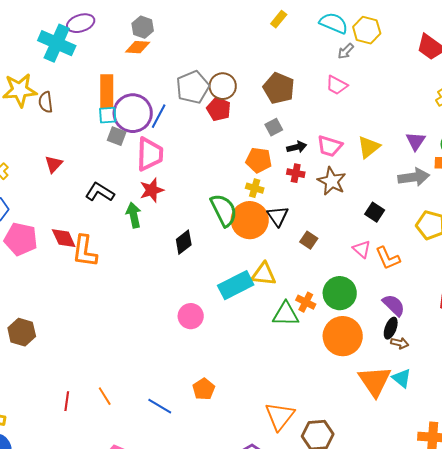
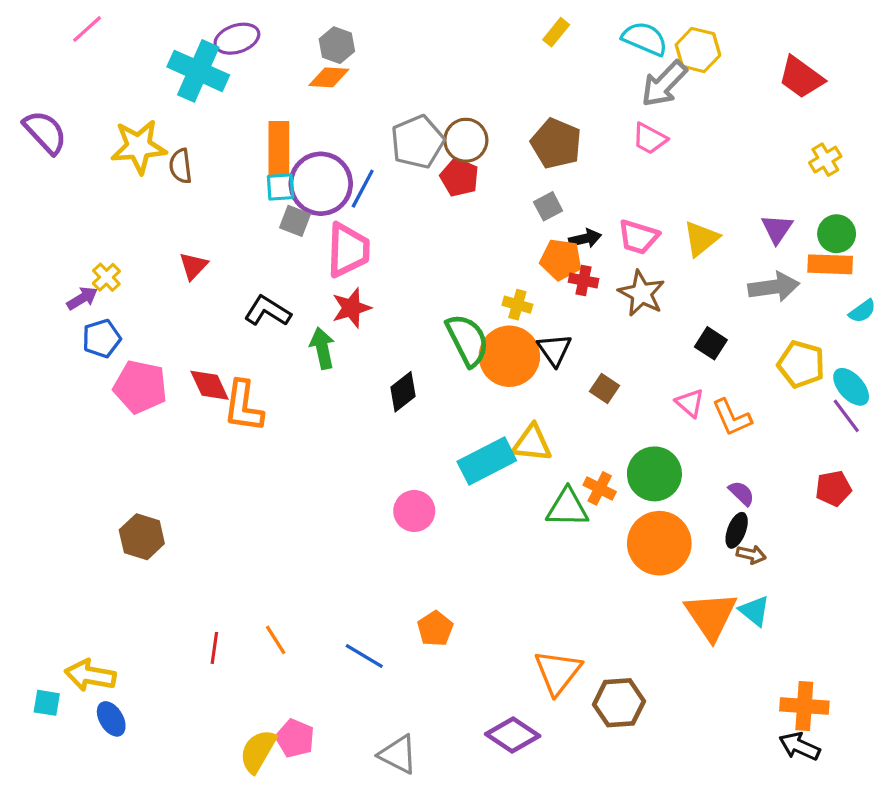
gray arrow: (346, 51) -> (664, 84), size x1.8
orange pentagon: (259, 160) -> (561, 260), moved
purple semicircle: (394, 305) -> (741, 493), size x0.7

